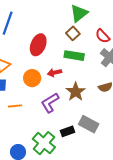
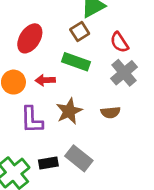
purple L-shape: (50, 103) -> (32, 120), turned -70

